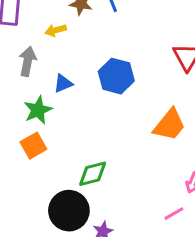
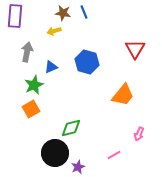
yellow arrow: (56, 30) -> (54, 31), moved
pink line: (174, 214) -> (114, 155), moved

